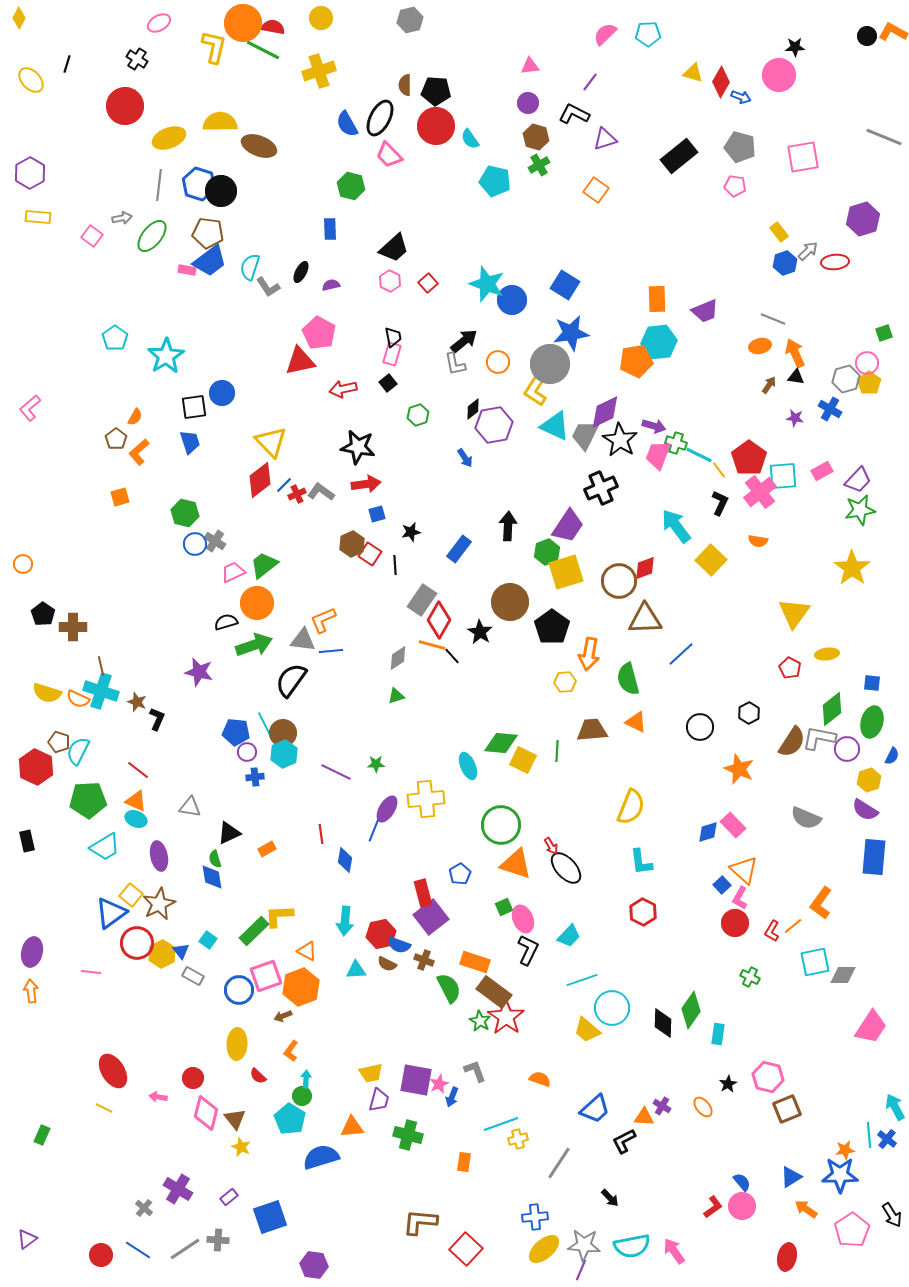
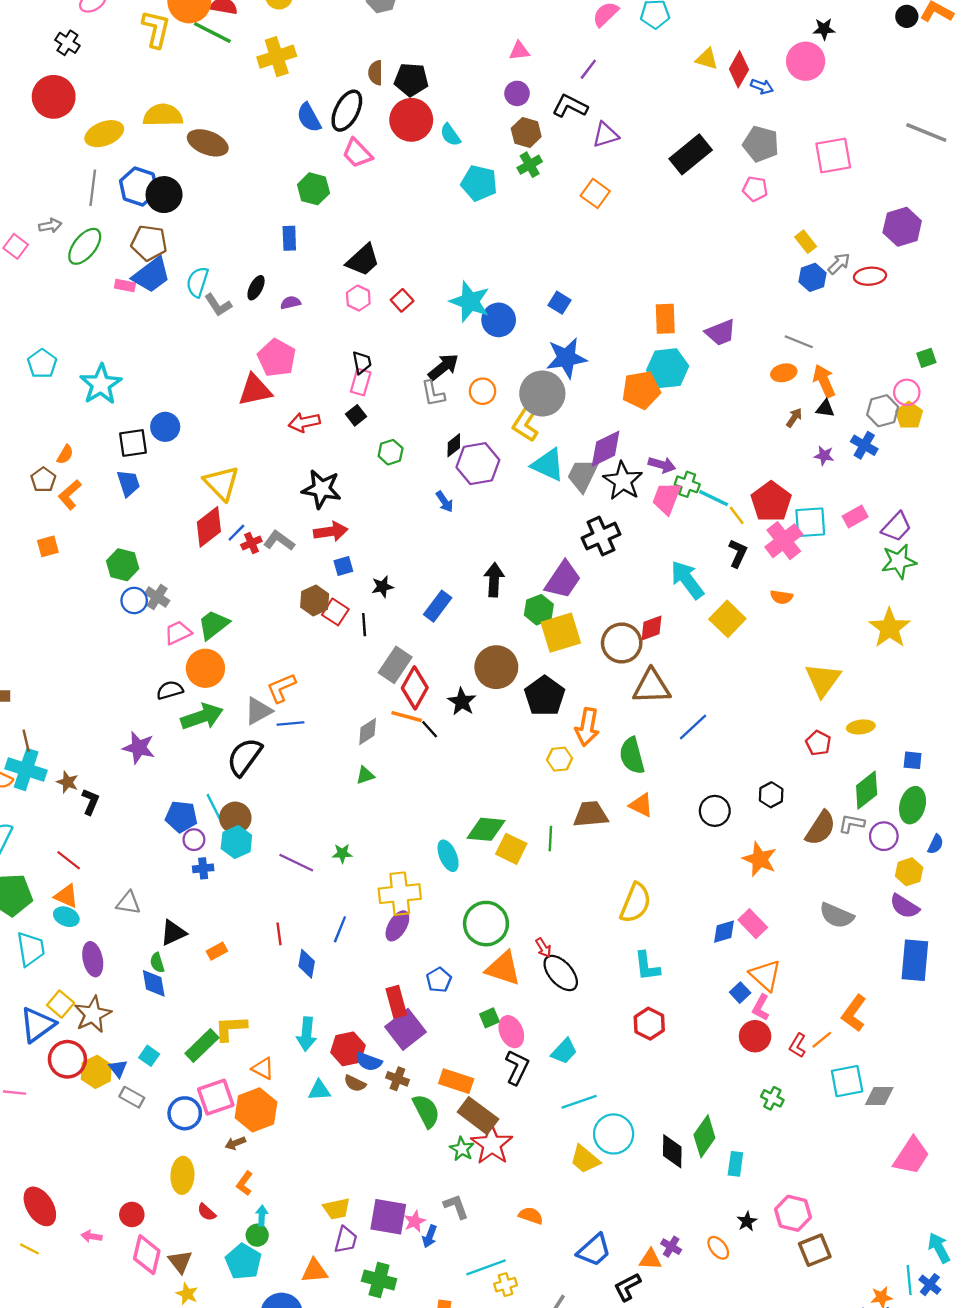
blue square: (565, 285) -> (560, 303), size x0.7
gray triangle: (303, 640) -> (258, 711), turned -36
gray L-shape: (819, 738) -> (852, 824), size x0.7
purple ellipse: (387, 809) -> (397, 926), moved
cyan trapezoid: (105, 847) -> (31, 949), turned -68

